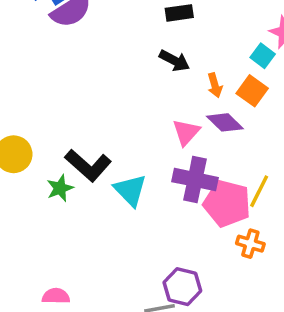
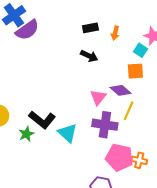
orange arrow: (215, 85) -> (115, 33), moved, turned 32
orange square: (252, 91) -> (135, 71), turned -36
yellow line: (259, 191) -> (129, 111), moved
pink pentagon: (227, 203) -> (119, 157), moved

